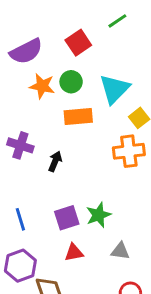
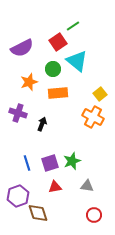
green line: (117, 21) -> (73, 26), moved
orange star: (42, 86) -> (29, 82), moved, turned -30
cyan triangle: (114, 89) -> (77, 61), moved, turned -35
orange cross: (129, 151) -> (93, 117), turned 35
blue line: (20, 219) -> (27, 163), moved

